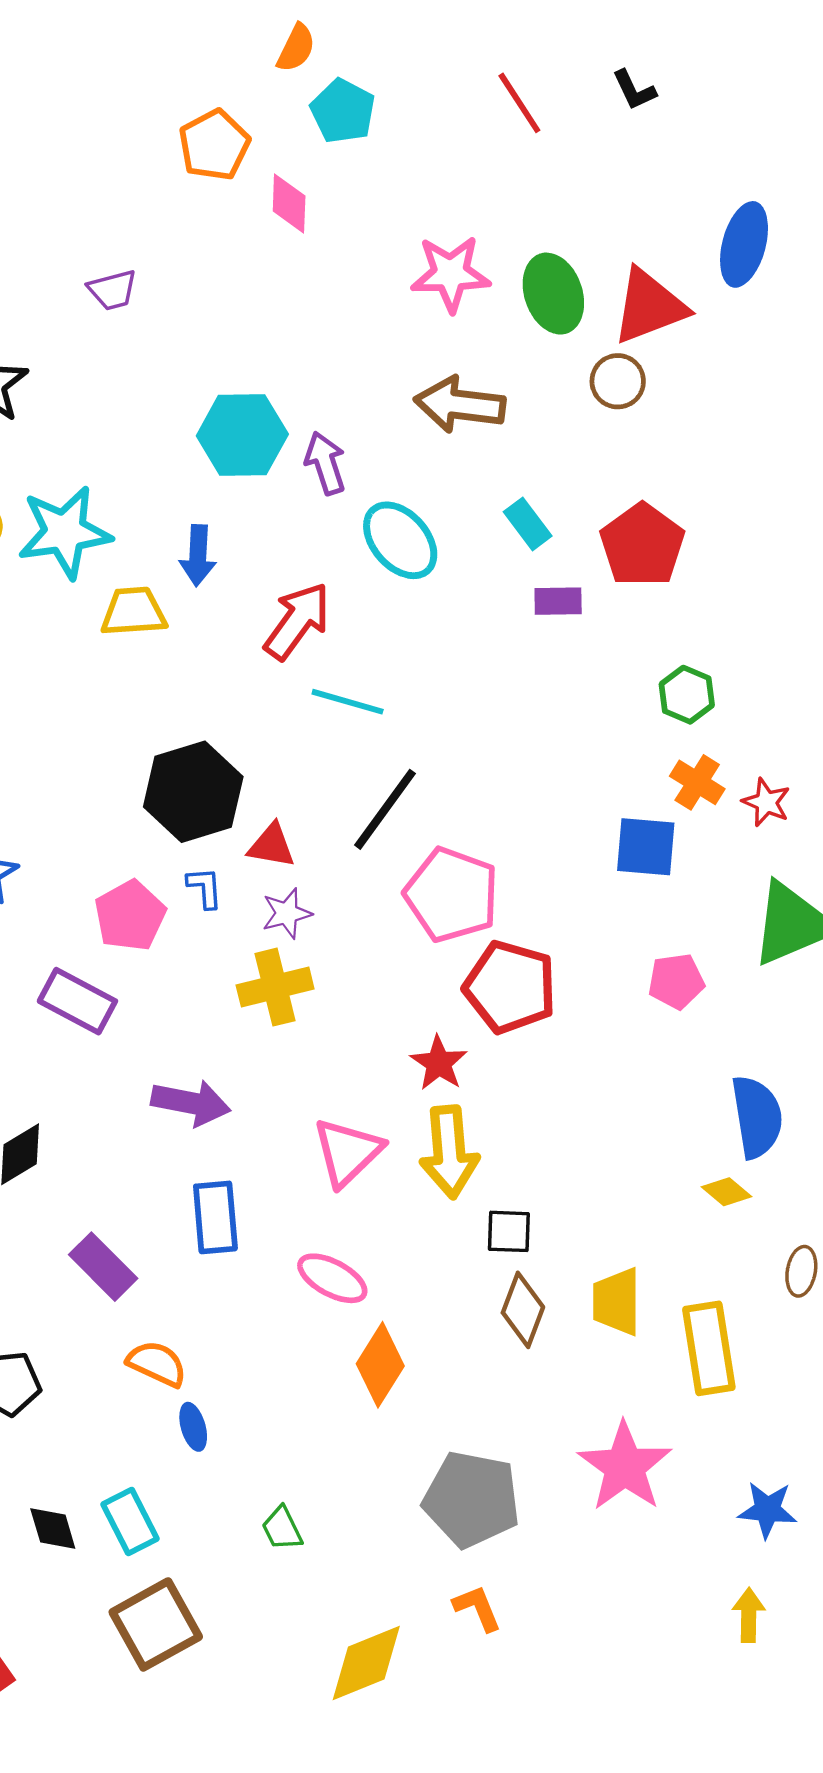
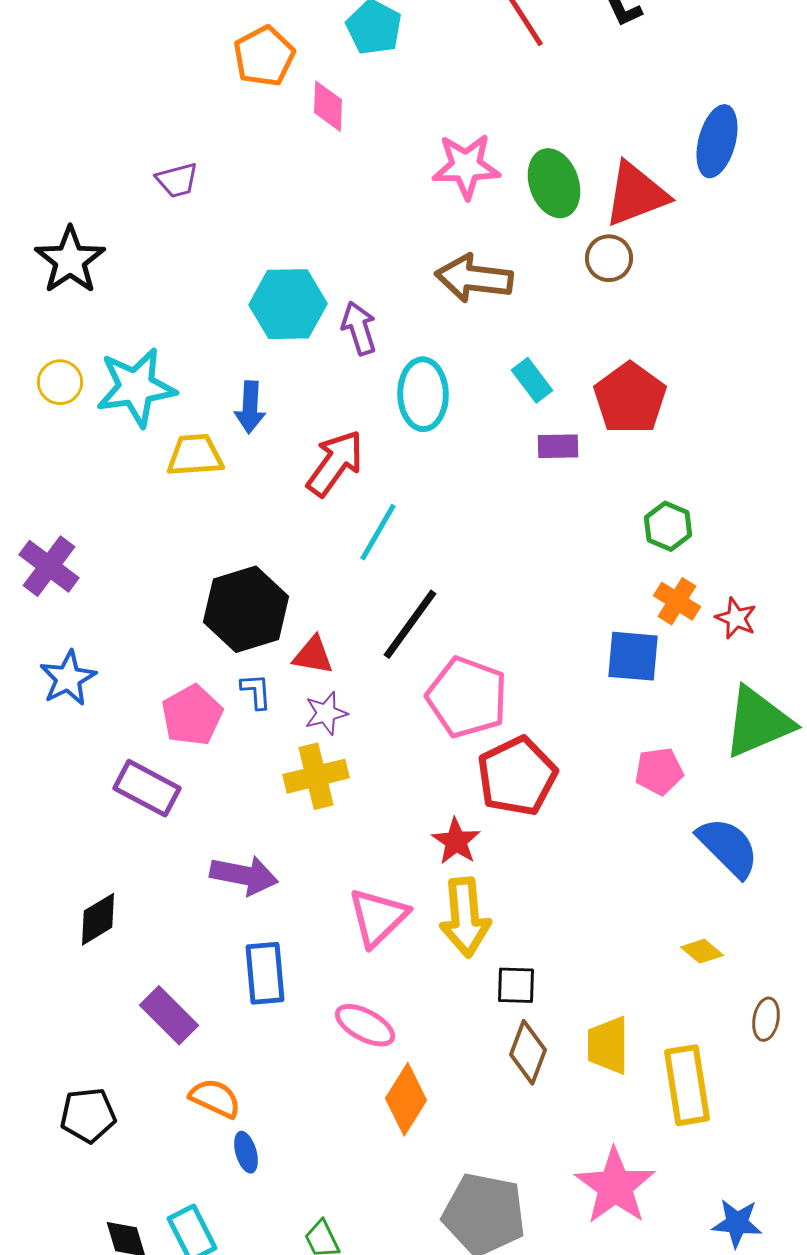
cyan ellipse: (400, 540) -> (423, 394), turned 40
cyan line: (348, 702) -> (378, 532), turned -76
red pentagon: (510, 987) -> (517, 776), turned 30
blue semicircle: (757, 1117) -> (728, 847), moved, turned -36

